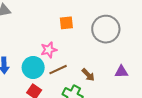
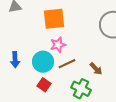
orange square: (66, 23) -> (54, 19), moved, size x1.6

